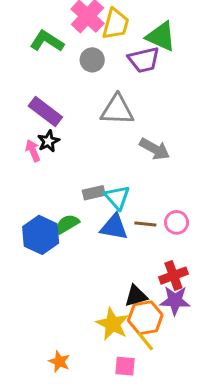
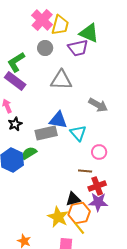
green L-shape: (47, 41) -> (16, 62), moved, turned -65
black star: (48, 141) -> (15, 124), moved
gray arrow: (155, 149) -> (98, 105), moved
gray rectangle: (94, 193) -> (46, 133), size x1.5
cyan triangle: (117, 197) -> (78, 133), moved
brown line: (145, 224) -> (85, 171), moved
blue triangle: (114, 227) -> (58, 120), moved

